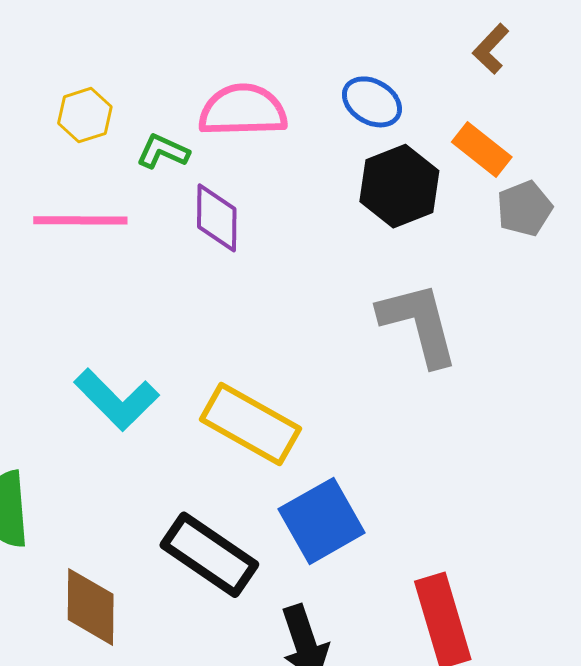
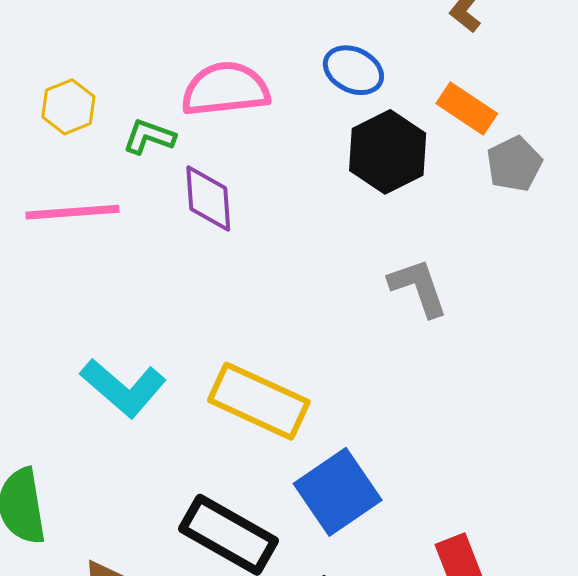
gray L-shape: (419, 324) -> (418, 287), size x0.7

